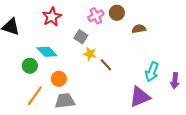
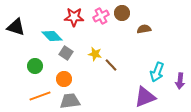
red star: (52, 17) -> (74, 17), moved, turned 30
gray square: (81, 37) -> (66, 53), moved
cyan diamond: (47, 52) -> (52, 36), moved
orange line: (35, 96) -> (40, 96), turned 35

